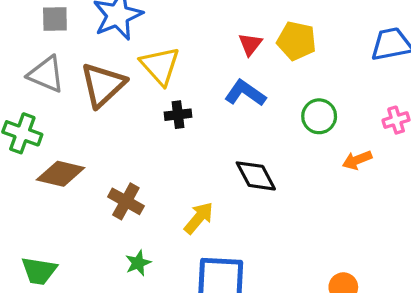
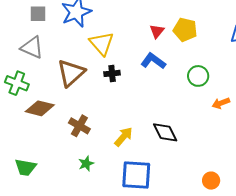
brown triangle: (103, 85) -> (71, 73), moved
black diamond: (256, 176) -> (165, 132), moved

